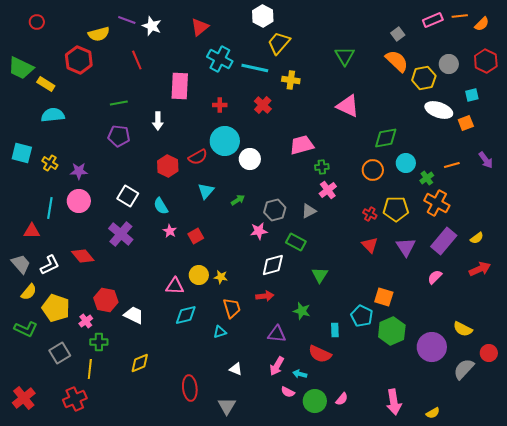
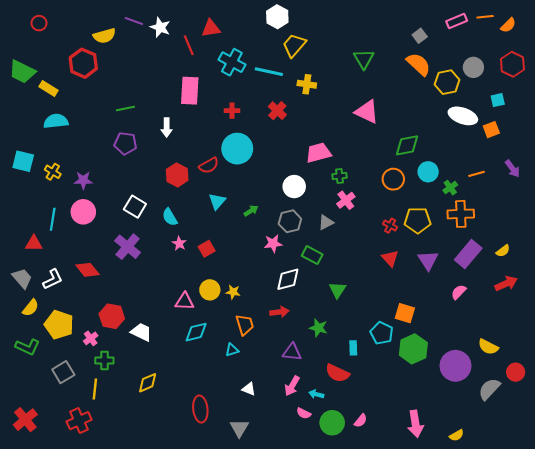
red triangle: (200, 27) -> (211, 28), turned 30
red line: (137, 60) -> (189, 45), moved
white circle: (250, 159) -> (294, 187), moved
orange cross: (437, 203) -> (461, 214), turned -30

